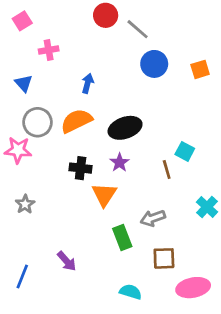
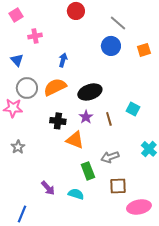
gray line: (138, 29) -> (118, 23), moved
brown line: (167, 169) -> (109, 119), moved
orange triangle: (104, 194) -> (75, 140), turned -42
blue line: (22, 276) -> (22, 214), moved
cyan semicircle: (131, 292) -> (76, 194), moved

